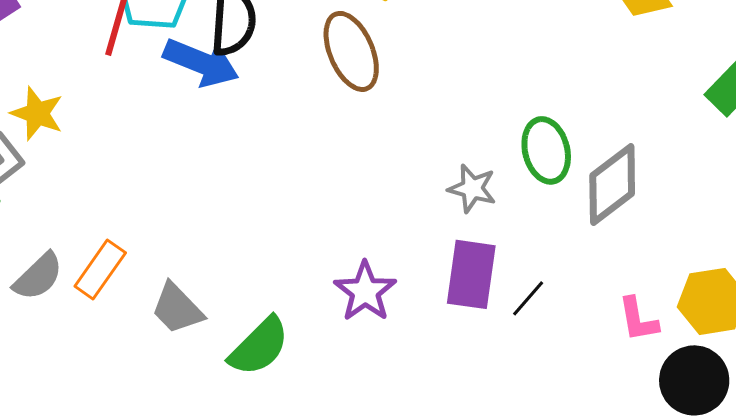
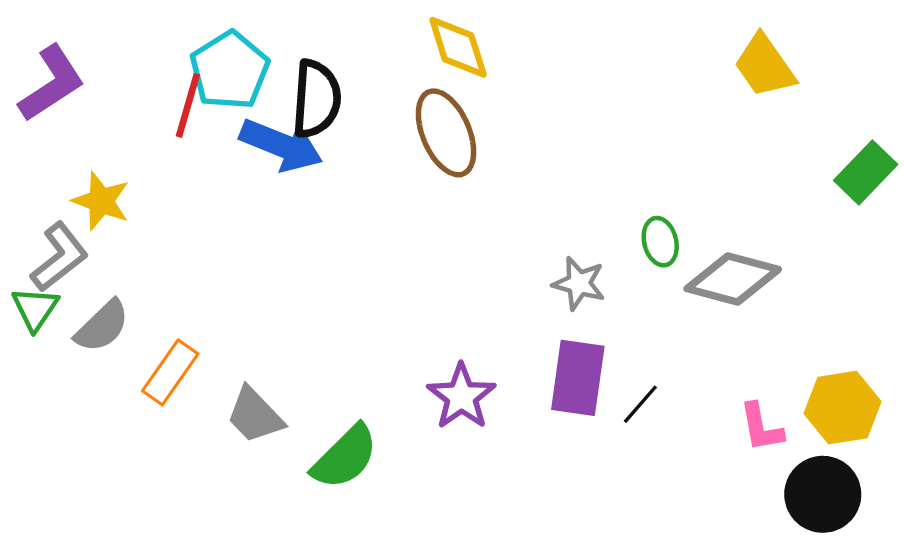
green ellipse: (546, 150) -> (660, 242), size x0.7
gray diamond: (612, 184) -> (733, 279), turned 52
gray semicircle: (38, 276) -> (102, 326), moved

